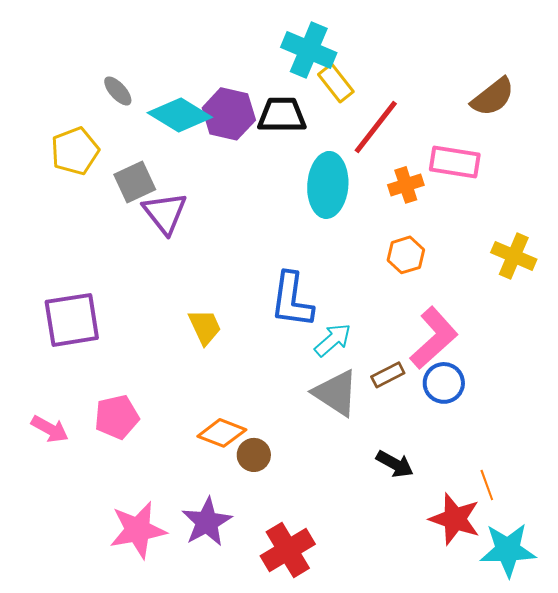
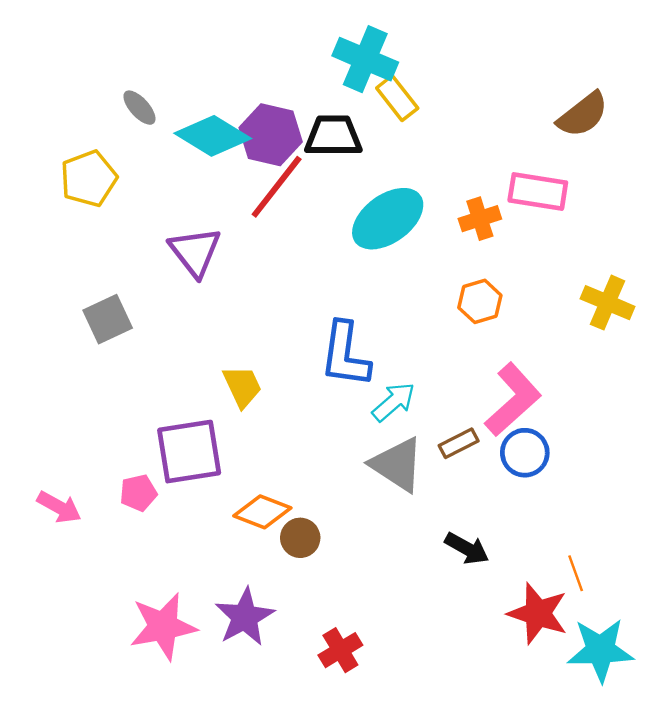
red line: (376, 127) -> (277, 187), moved
gray square: (135, 182) -> (108, 319), moved
cyan ellipse: (328, 185) -> (388, 219), turned 50
purple square: (72, 320) -> (189, 452), moved
pink pentagon: (117, 417) -> (138, 493), size x0.7
red cross: (288, 550) -> (340, 650), size x0.7

